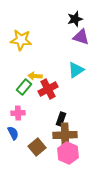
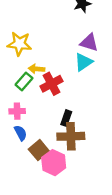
purple triangle: (81, 37) -> (89, 43), moved
yellow star: (21, 40) -> (19, 44), moved
blue semicircle: (13, 133) -> (21, 133), moved
pink hexagon: (68, 153) -> (54, 163), moved

